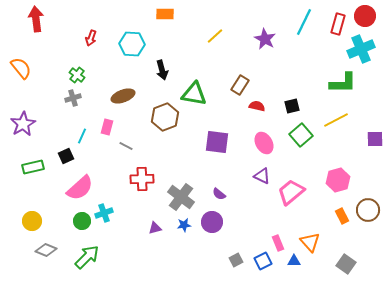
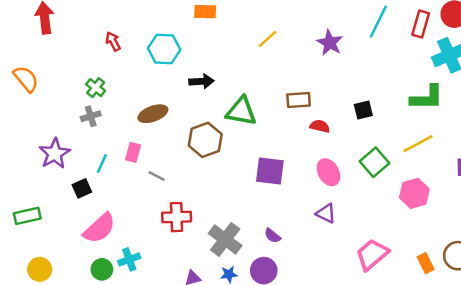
red arrow: (91, 38) -> (113, 42), turned 133
black arrow: (162, 70) -> (201, 81), turned -78
brown rectangle: (240, 85) -> (299, 100), turned 54
black square: (292, 106) -> (363, 110), moved
purple star: (23, 124) -> (55, 154), moved
green rectangle: (33, 167) -> (27, 216), moved
pink hexagon: (338, 180) -> (414, 193), moved
pink trapezoid: (291, 192) -> (372, 254), moved

